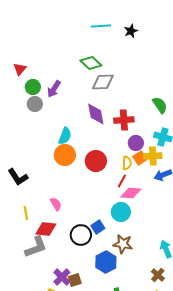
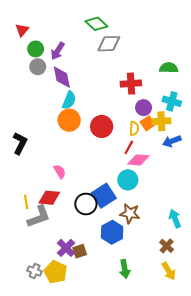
green semicircle: (160, 105) -> (169, 68), turned -54
purple diamond: (96, 114) -> (62, 77), moved
black L-shape: (18, 177) -> (20, 143), turned -120
yellow line: (26, 213) -> (26, 202), moved
blue square: (98, 227) -> (104, 196), size x1.6

